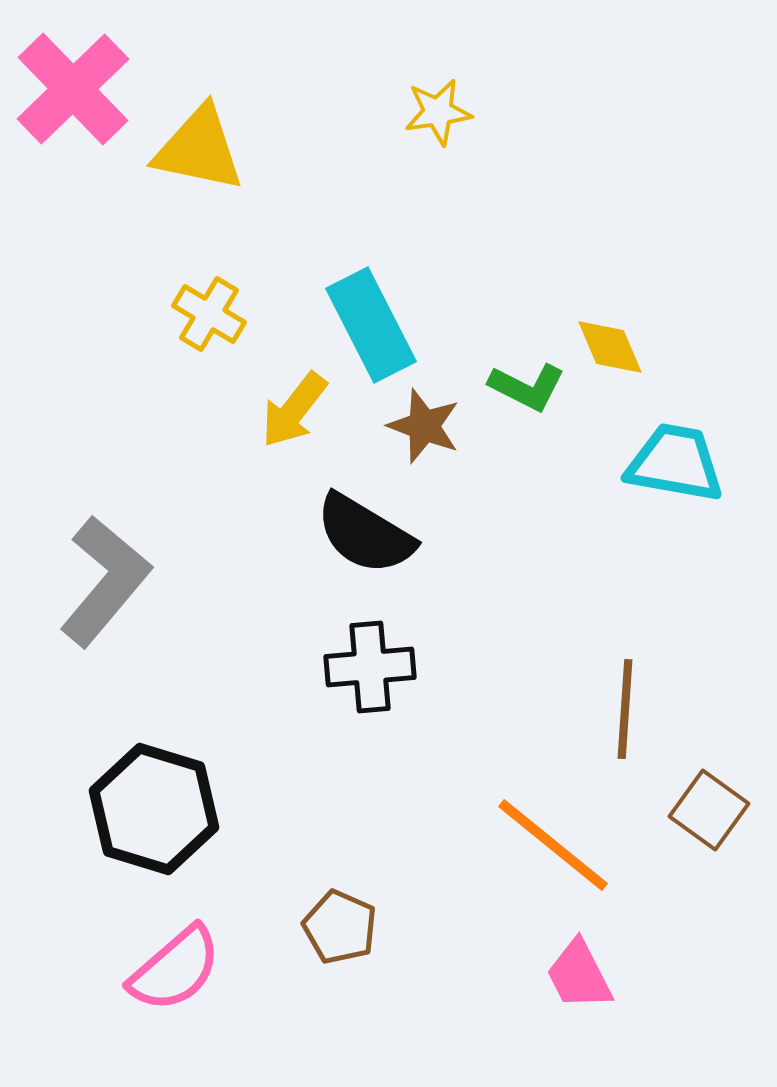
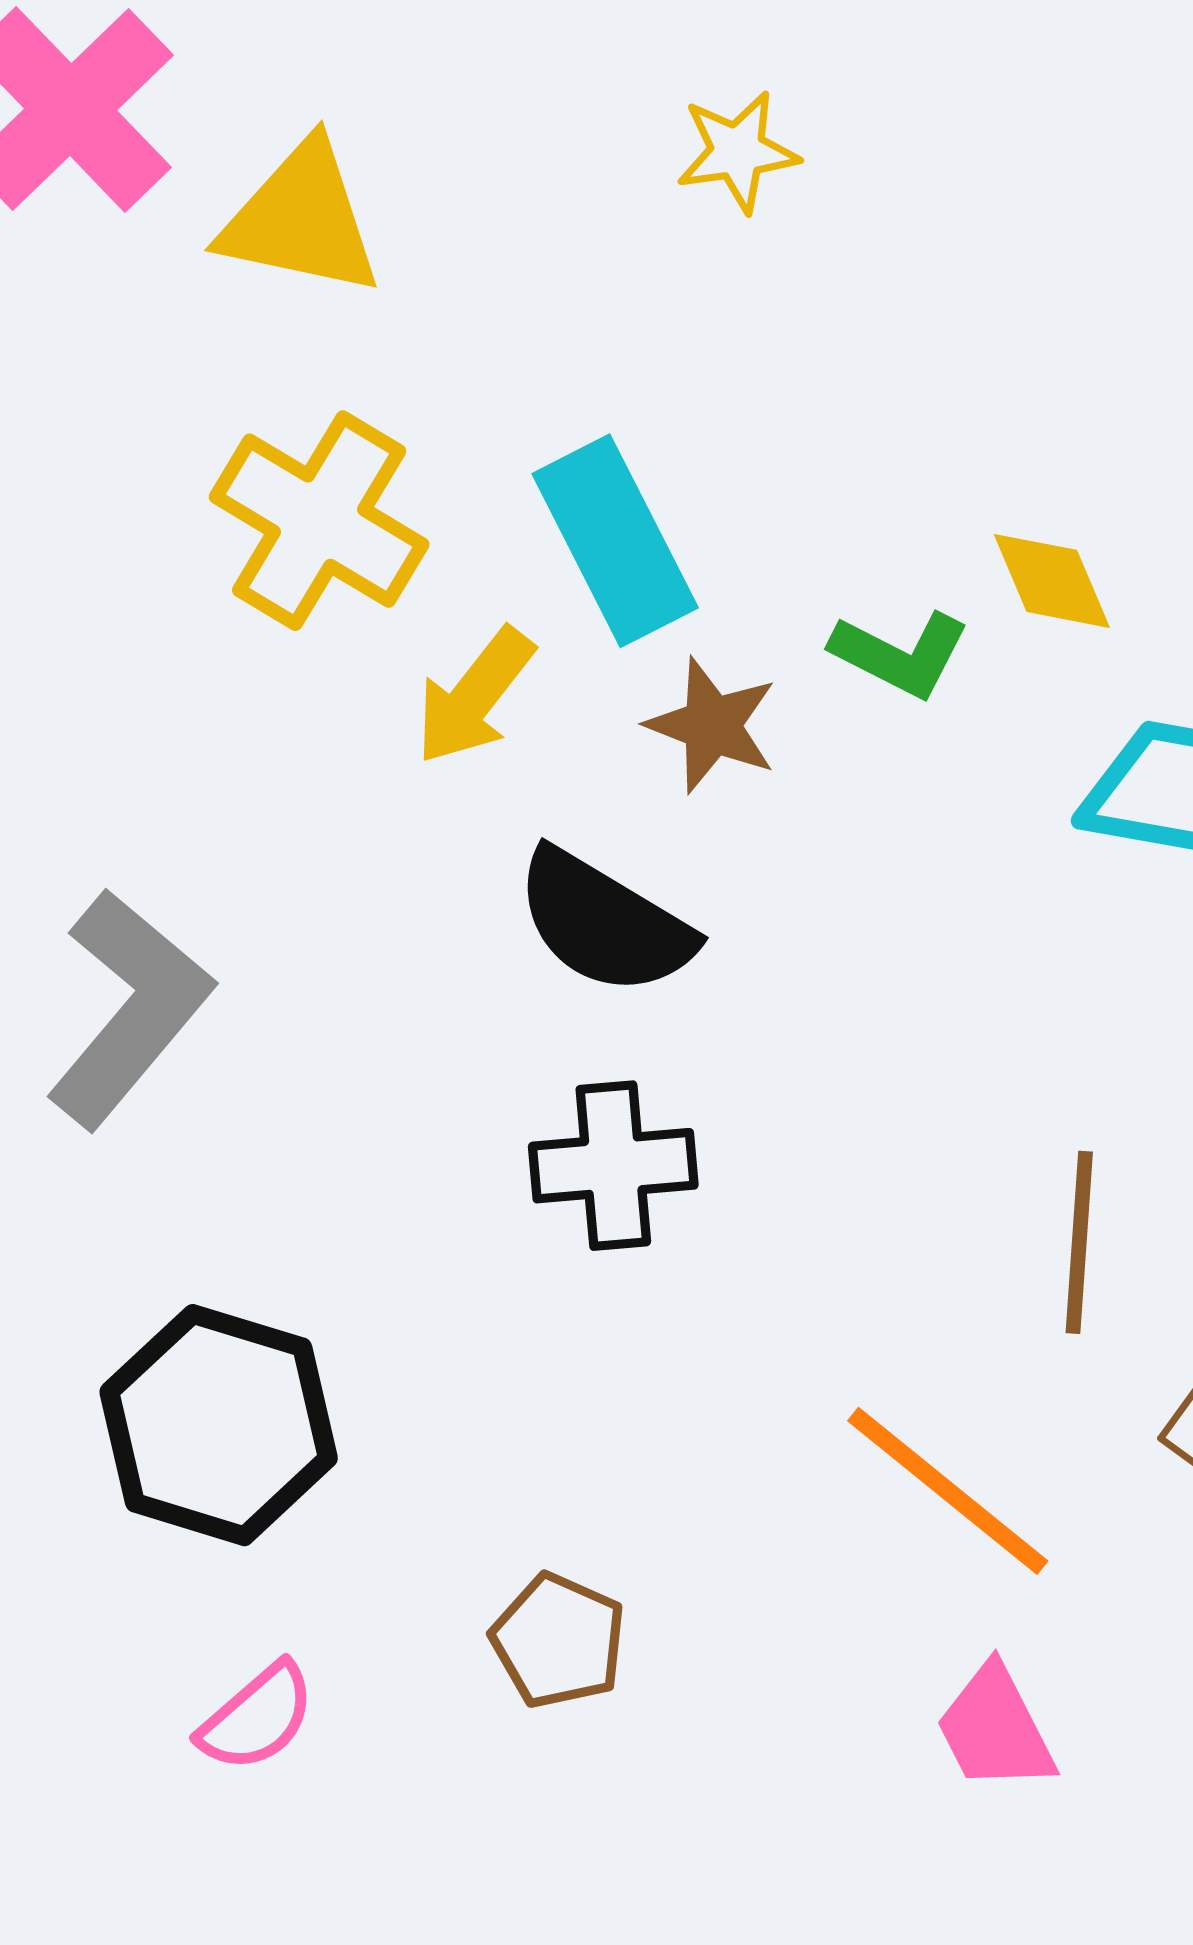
yellow cross: (209, 314) -> (319, 521), size x1.6
pink semicircle: (175, 969) -> (257, 1717), size x0.7

